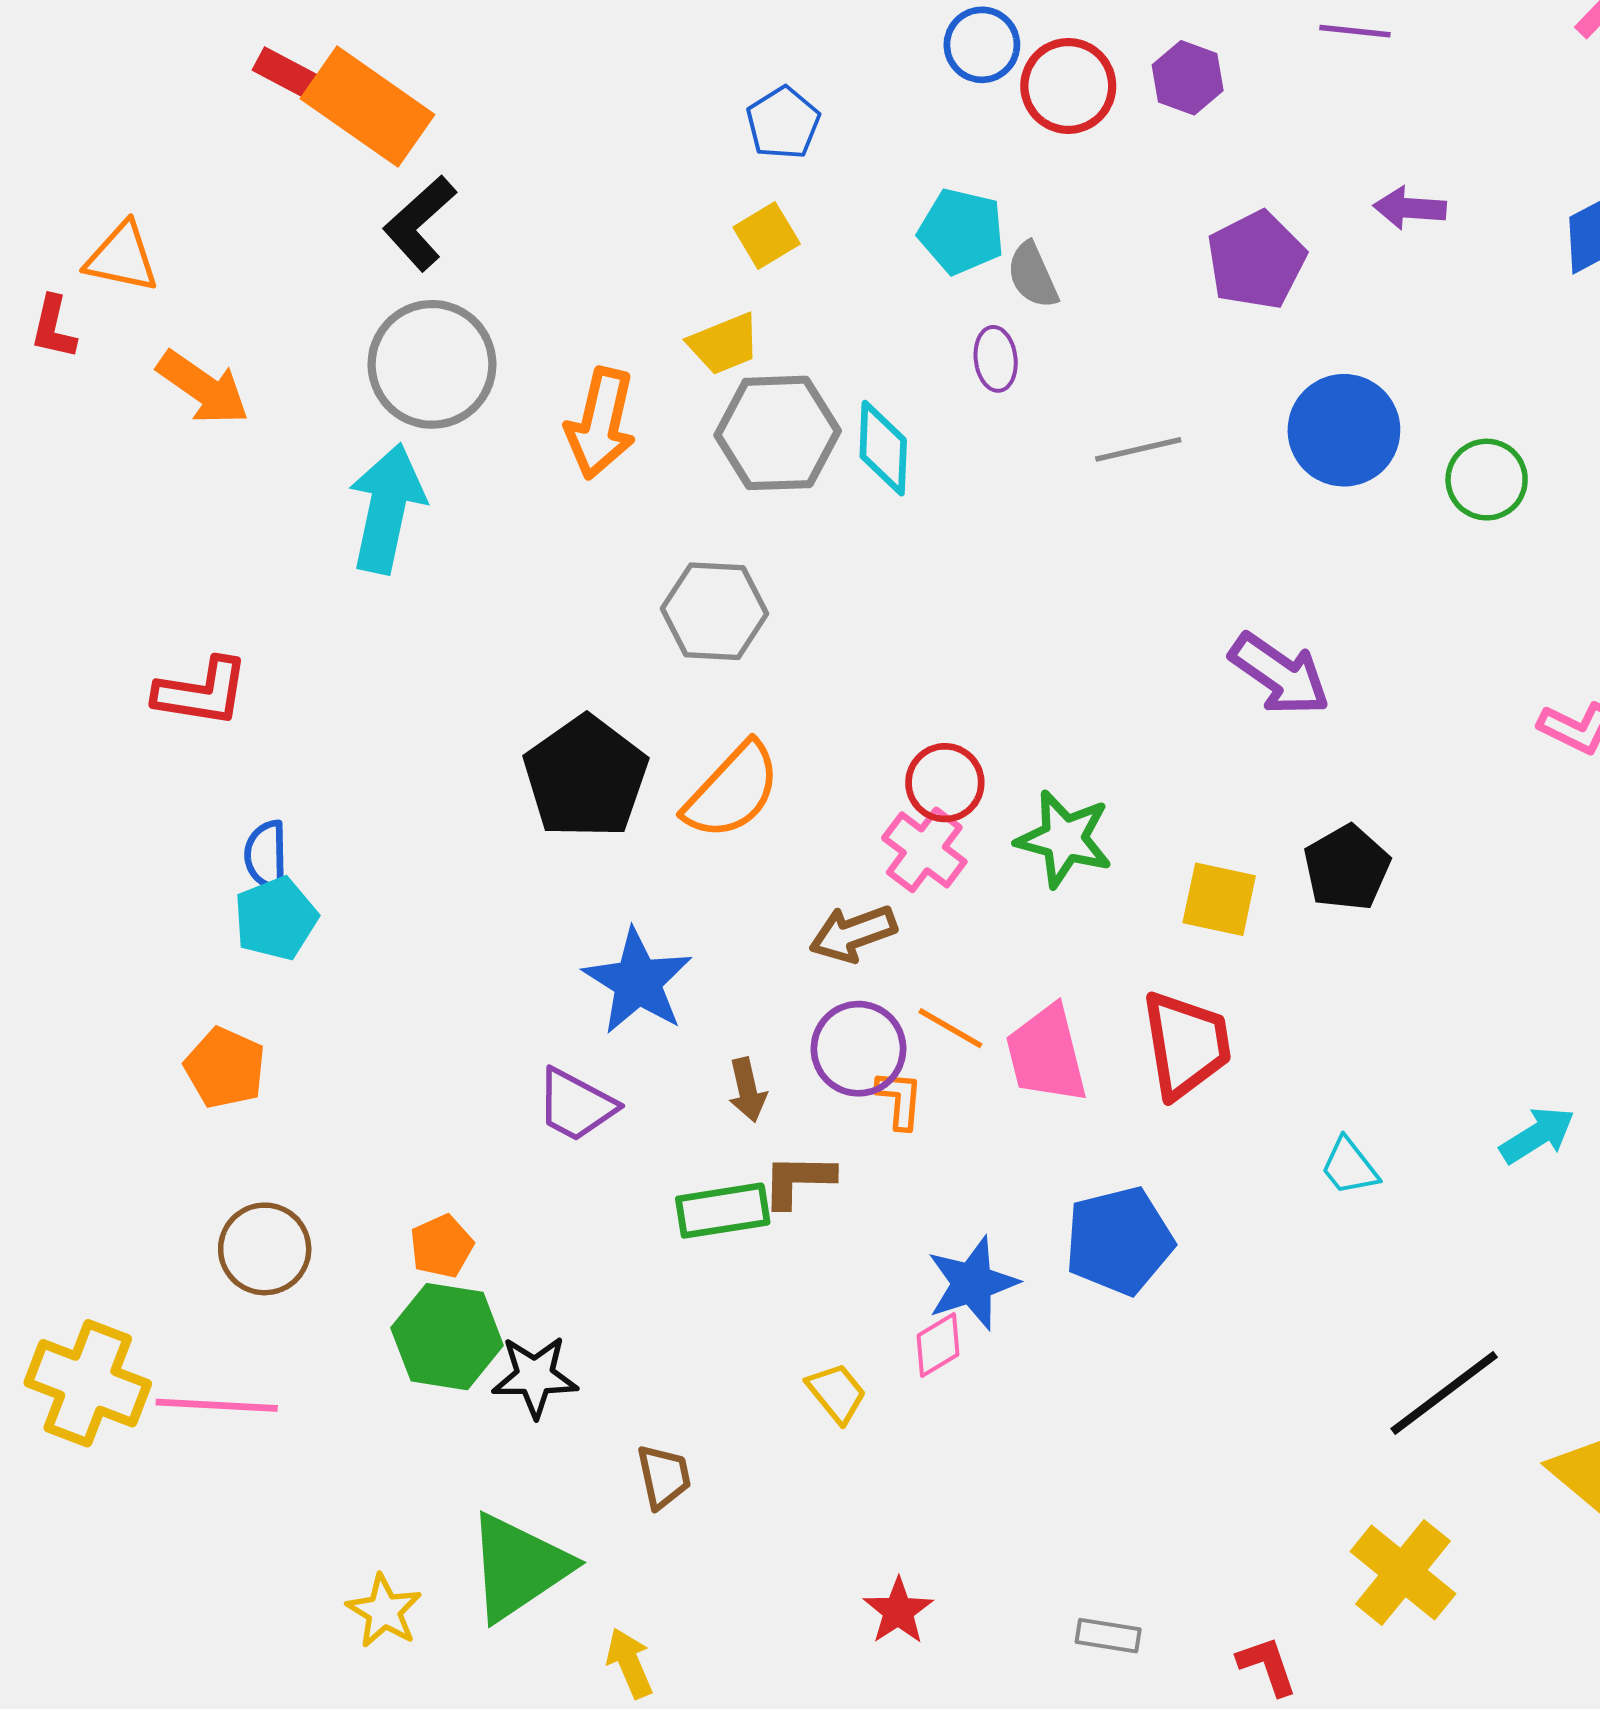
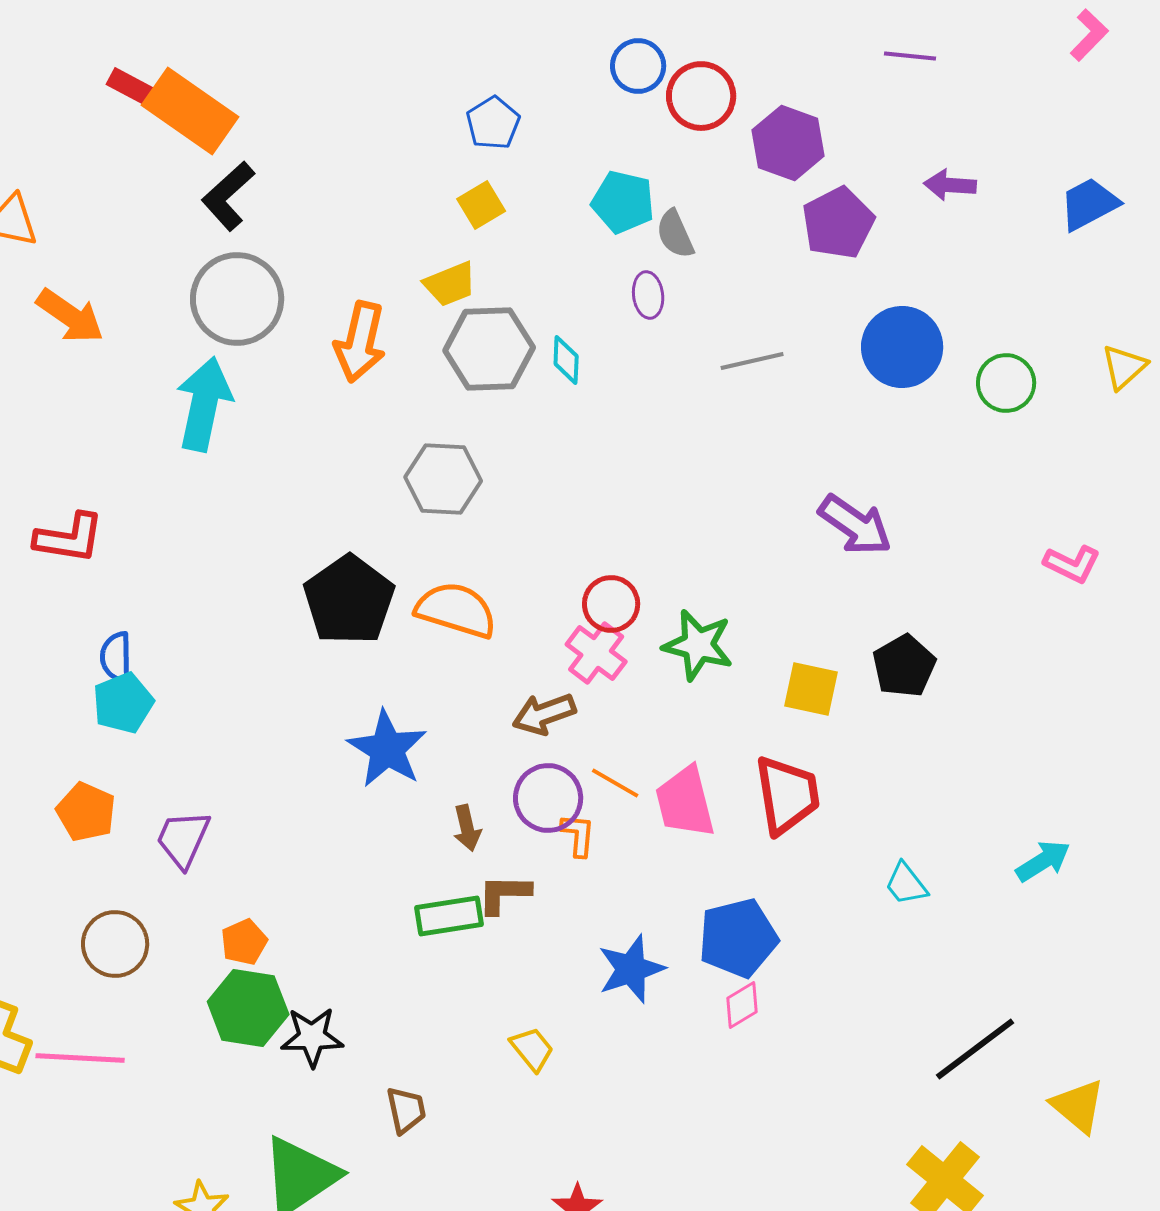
purple hexagon: (1188, 78) -> (788, 143), moved, size x1.4
cyan diamond: (883, 448) -> (566, 360), size x0.7
orange semicircle: (732, 791) -> (456, 610), turned -116
purple trapezoid: (576, 1105) -> (183, 839), moved, turned 86
pink diamond: (938, 1345) -> (742, 1005), moved

